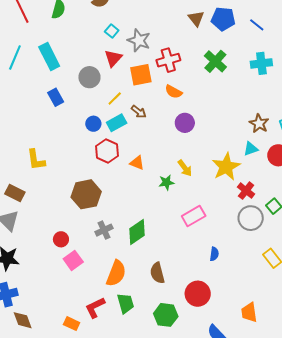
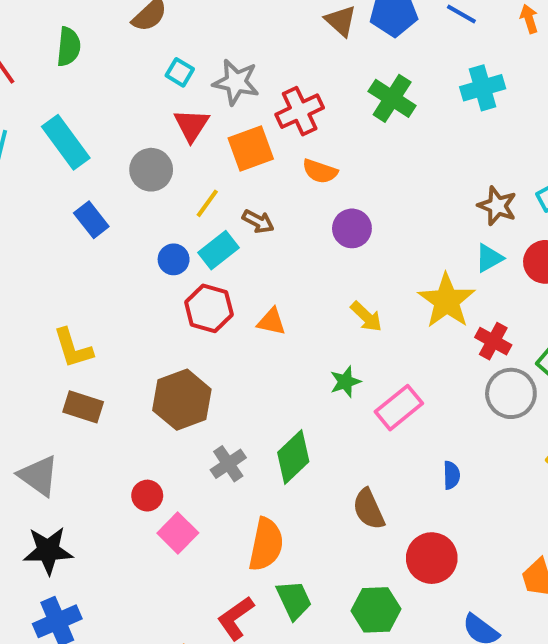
green star: (166, 182) -> (345, 382), moved
brown rectangle: (15, 193) -> (83, 407), moved
brown semicircle: (157, 273) -> (369, 509), moved

